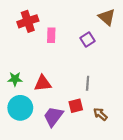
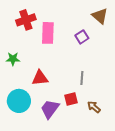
pink rectangle: (51, 35) -> (48, 33), size x1.5
green star: (15, 79) -> (13, 59), moved

